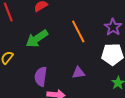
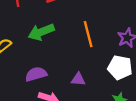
purple semicircle: (41, 77) -> (36, 74), turned 54

